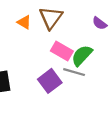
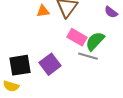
orange triangle: (24, 22) -> (43, 11), turned -40
purple square: (50, 81) -> (50, 64), moved

